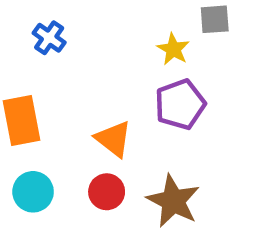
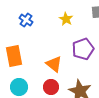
yellow star: (173, 49) -> (66, 19), moved

